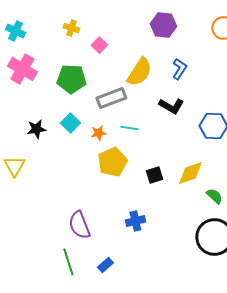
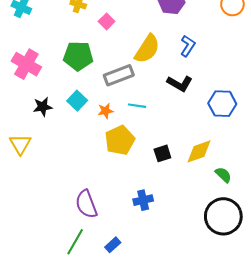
pink cross: (22, 69) -> (26, 64), moved
green line: (68, 262) -> (75, 242), turned 48

